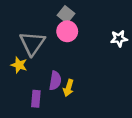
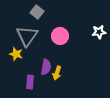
gray square: (66, 14) -> (37, 12), moved
pink circle: (67, 31) -> (60, 36), moved

